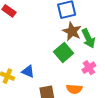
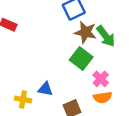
pink cross: (89, 68) -> (101, 79), moved

